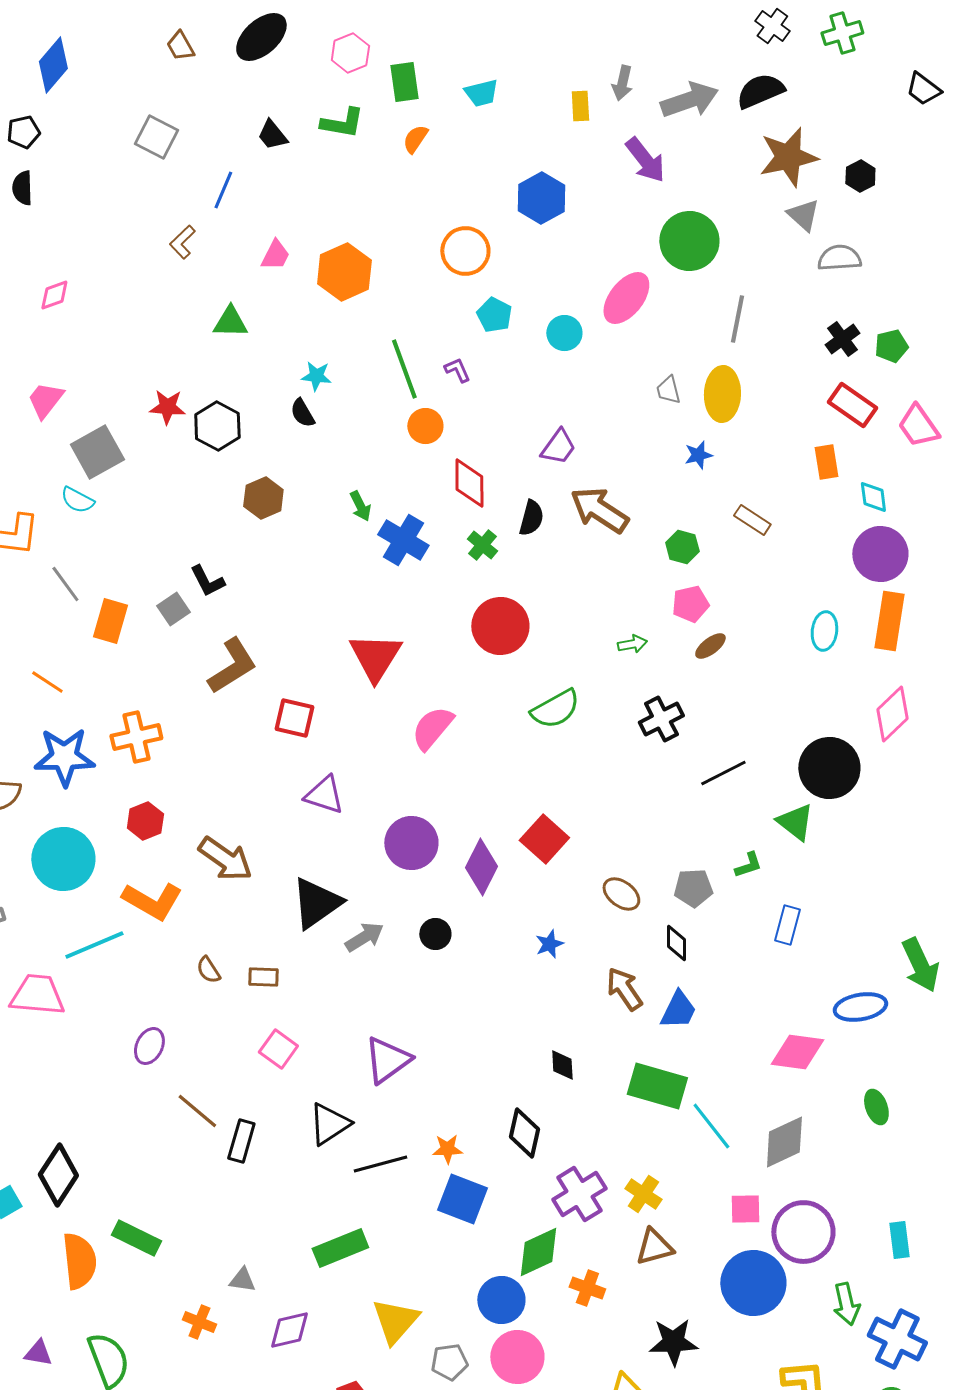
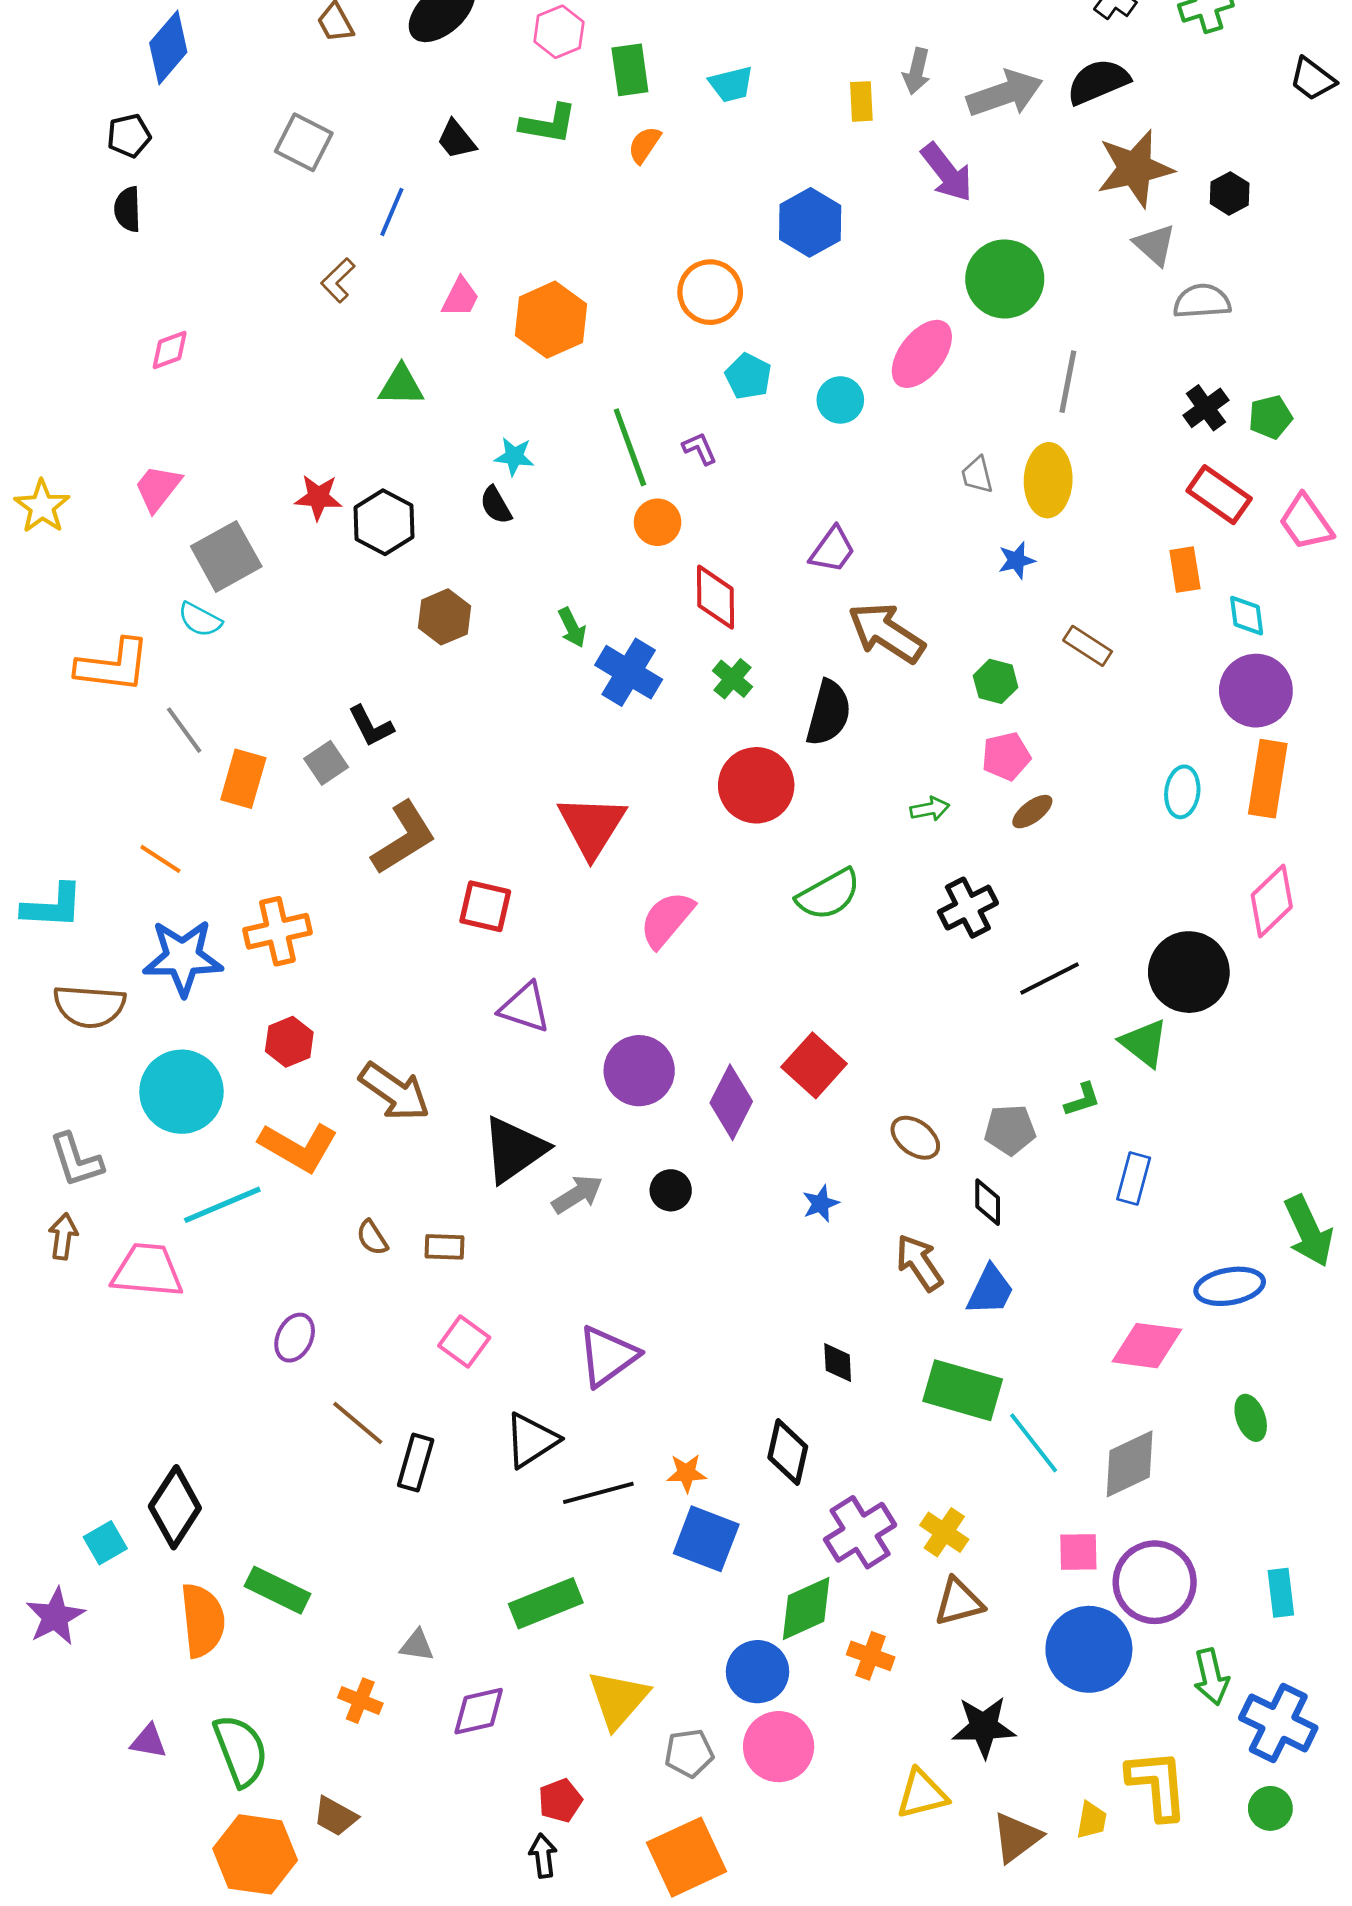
black semicircle: (531, 518) -> (829, 713), moved, size x1.4

